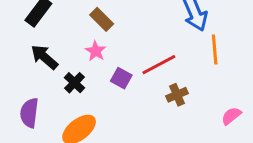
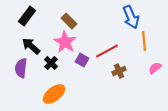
pink star: (96, 51) -> (65, 42), size x1.6
purple semicircle: (29, 113) -> (21, 68), moved
pink semicircle: (231, 116) -> (155, 68), moved

